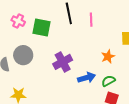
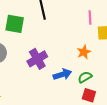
pink line: (91, 20) -> (90, 18), moved

